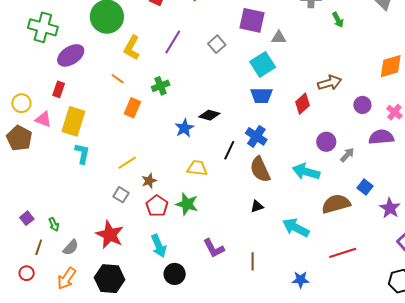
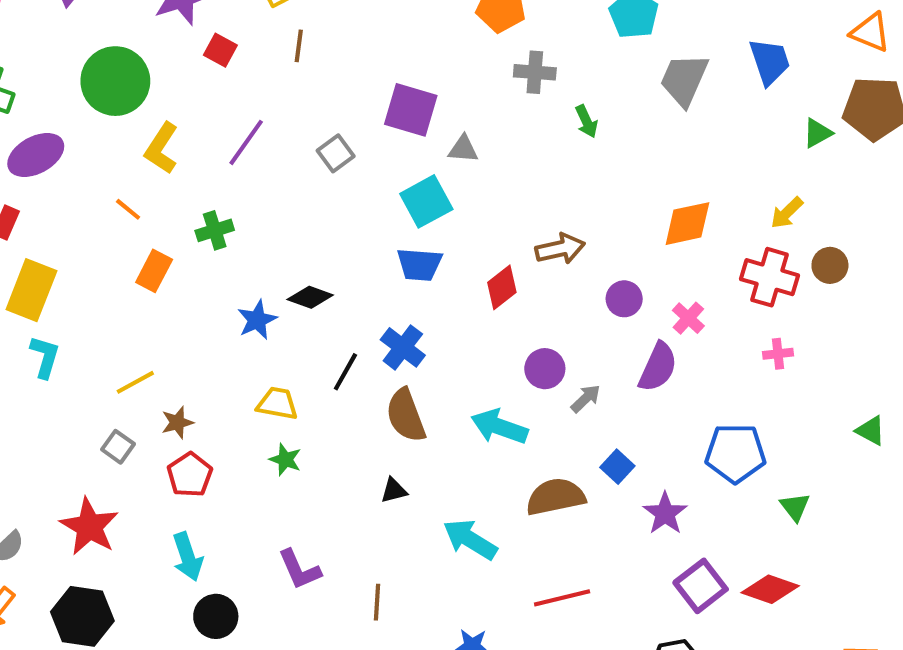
purple semicircle: (381, 137) -> (658, 367), turned 115
green star: (187, 204) -> (285, 460), moved, size x0.7

